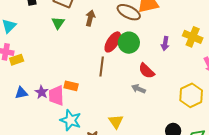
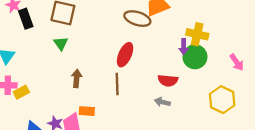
brown arrow: (90, 18) -> (77, 78), moved
yellow cross: (193, 37) -> (197, 34), moved
green circle: (129, 43) -> (195, 57), moved
red semicircle: (146, 71) -> (168, 81), turned -30

